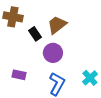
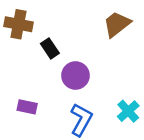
brown trapezoid: (57, 25) -> (117, 24), moved

